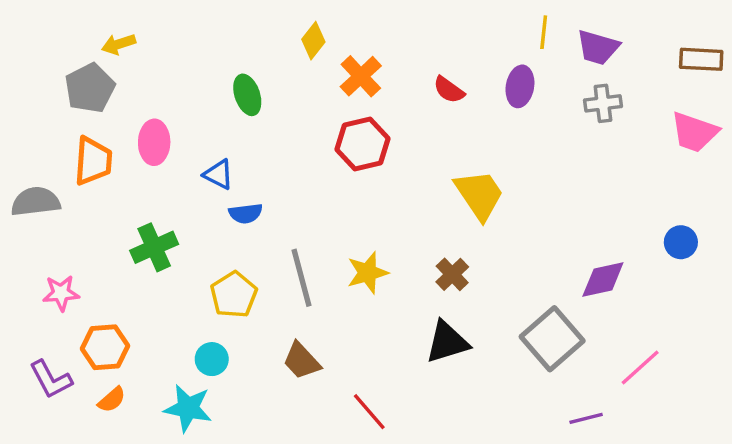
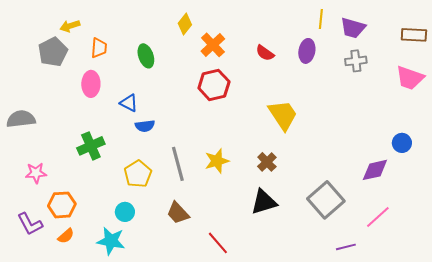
orange trapezoid: (93, 161) -> (99, 48), moved, size x0.7
purple diamond: (603, 279) -> (375, 170), moved

